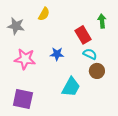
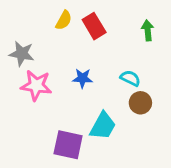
gray star: (16, 26) -> (22, 54), moved
red rectangle: (83, 35) -> (94, 26), moved
purple square: (23, 99) -> (68, 145), moved

